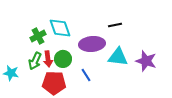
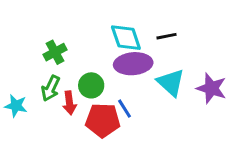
cyan diamond: (60, 28) -> (126, 38), moved
cyan triangle: (118, 57) -> (171, 83), turned 35
red arrow: (48, 59) -> (69, 103), moved
red pentagon: (54, 83) -> (103, 120), moved

